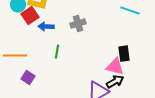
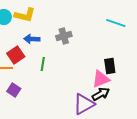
red square: (30, 16) -> (16, 55), moved
pink triangle: (115, 67) -> (101, 79), turned -36

